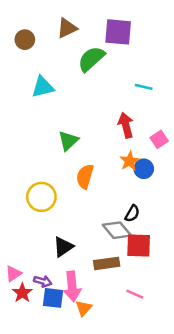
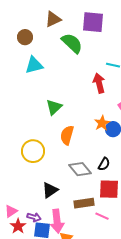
brown circle: (25, 40) -> (25, 37), moved
green semicircle: (91, 59) -> (72, 43), turned 85
red arrow: (126, 125) -> (99, 83), moved
gray diamond: (117, 230) -> (80, 169), moved
pink line: (135, 294) -> (102, 216), moved

